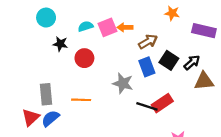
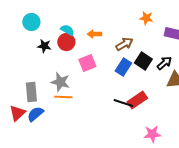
cyan semicircle: (86, 26) -> (67, 30), turned 48
pink square: (107, 27) -> (87, 63), moved
orange arrow: (125, 27) -> (94, 34), moved
red circle: (84, 58) -> (66, 42), moved
blue rectangle: (147, 67) -> (123, 67), turned 54
gray star: (123, 83) -> (60, 82), moved

